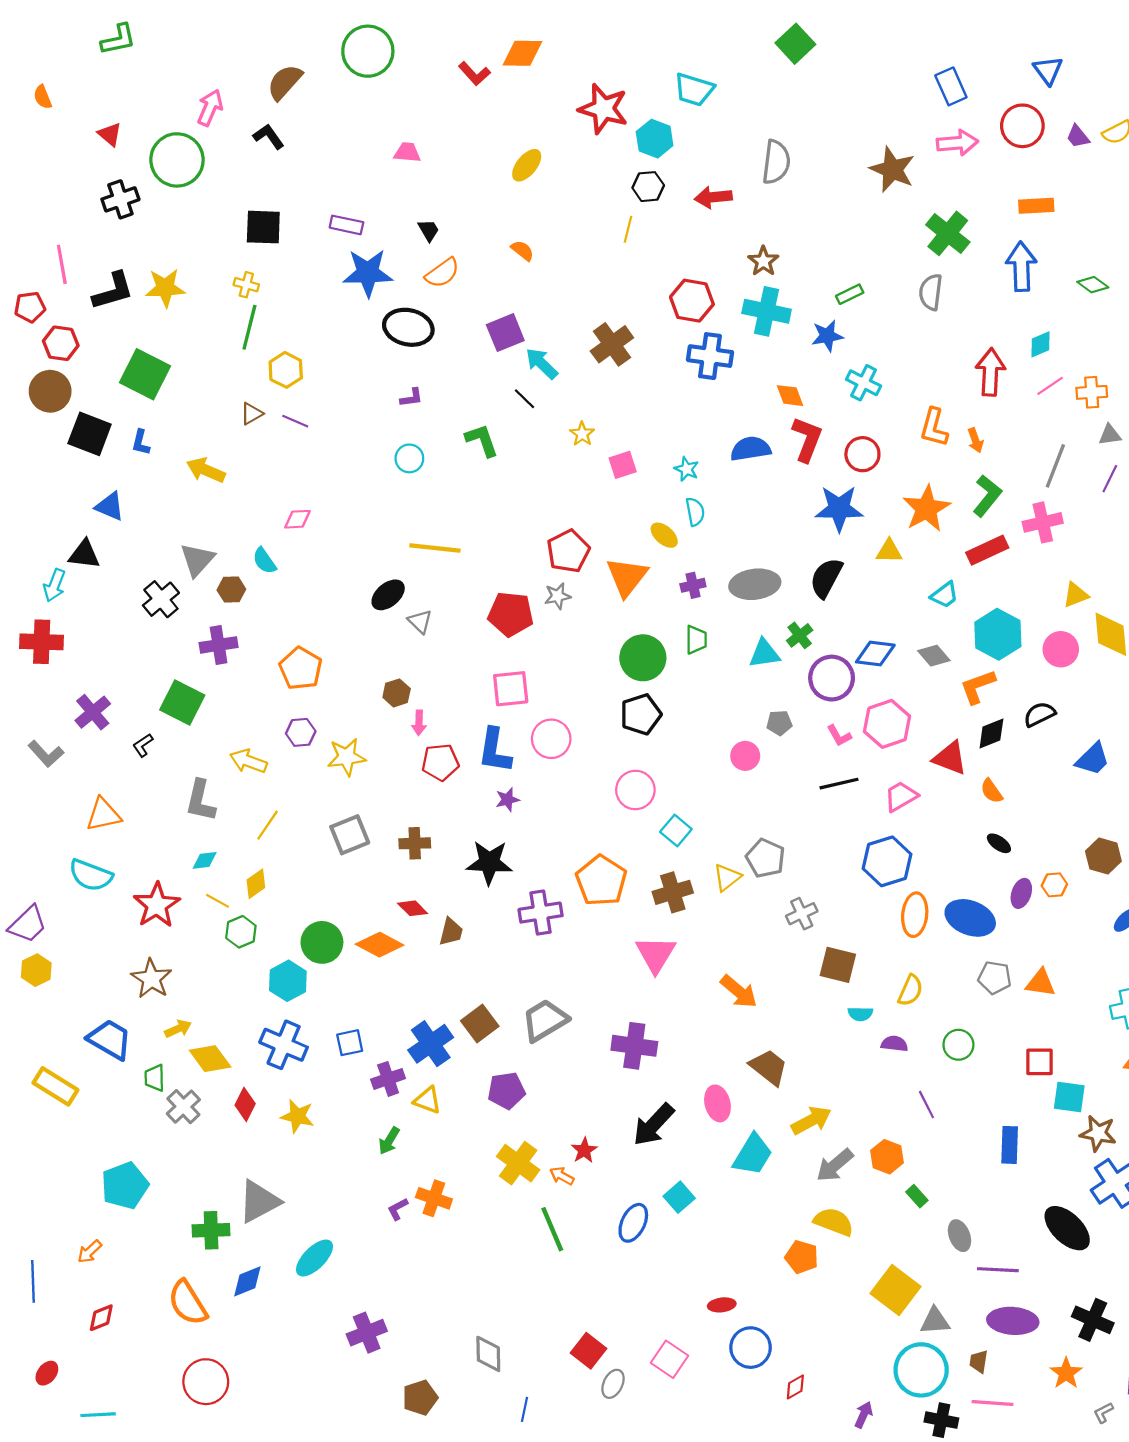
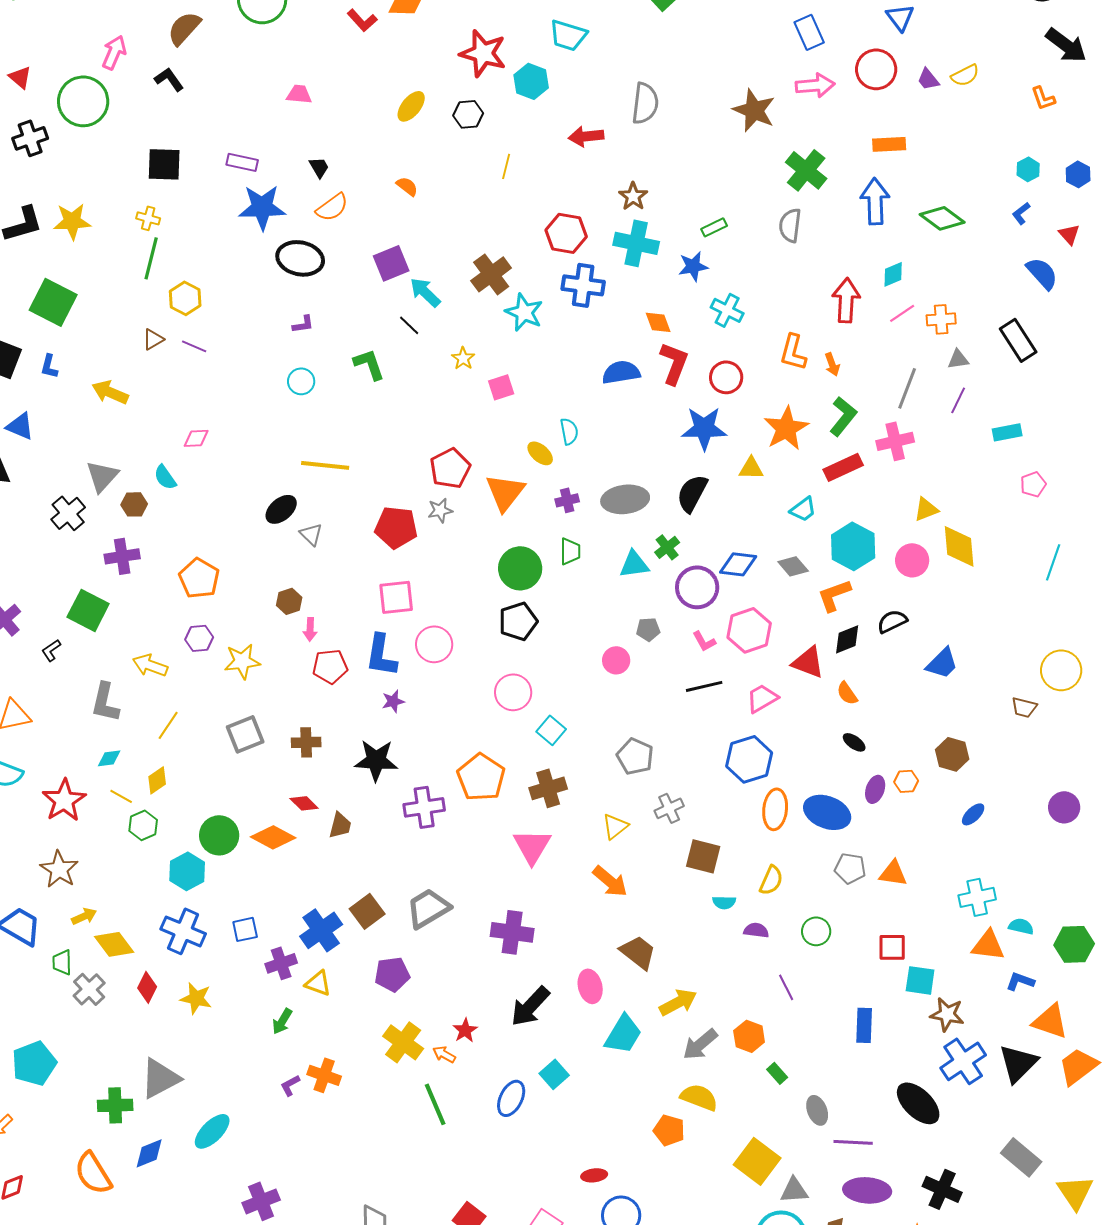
black hexagon: (648, 187) -> (468, 114), moved
green diamond: (1093, 285) -> (942, 218), size x1.5
cyan star: (687, 469) -> (524, 312), moved, size x1.6
yellow triangle: (727, 877) -> (615, 826), moved

